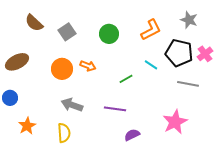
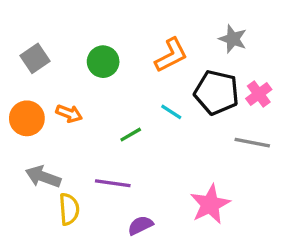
gray line: (188, 84) -> (252, 143), moved
yellow semicircle: (64, 133) -> (69, 209), moved

